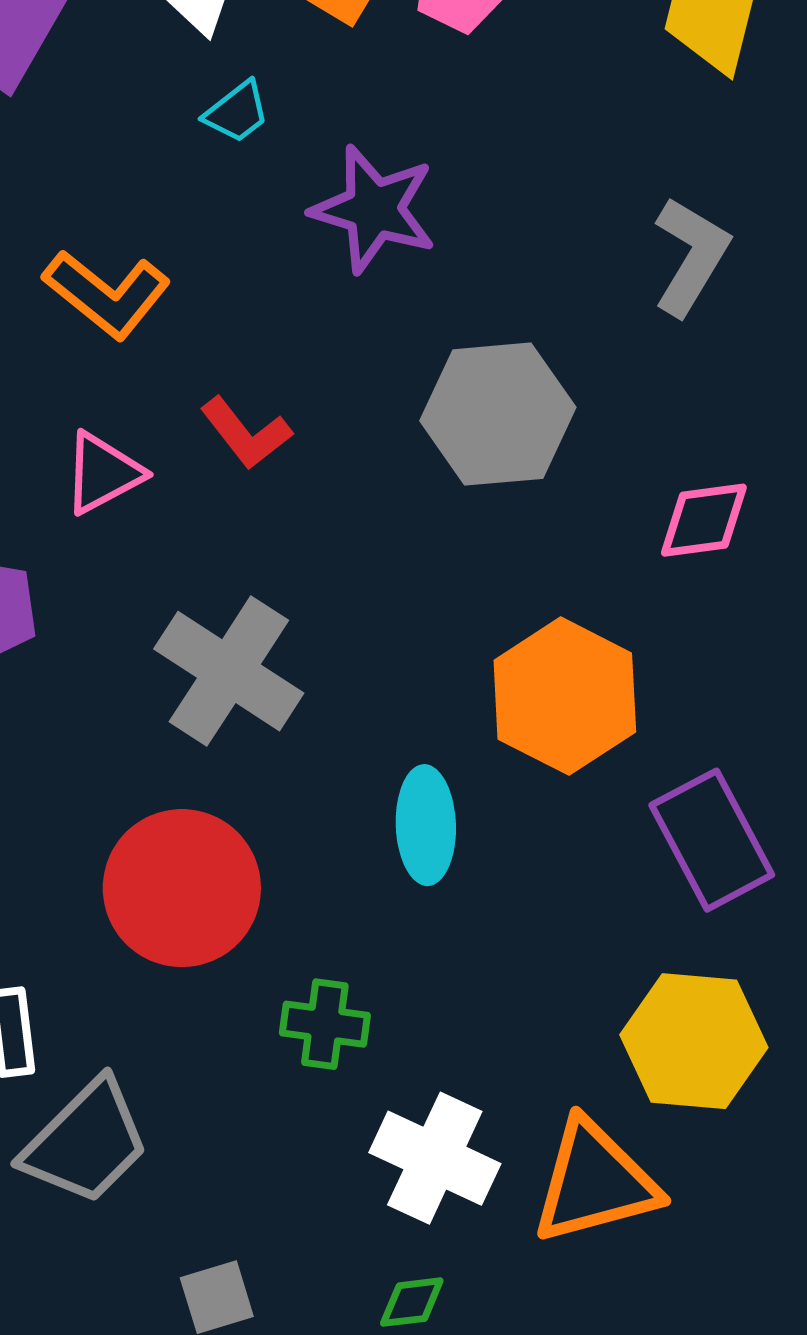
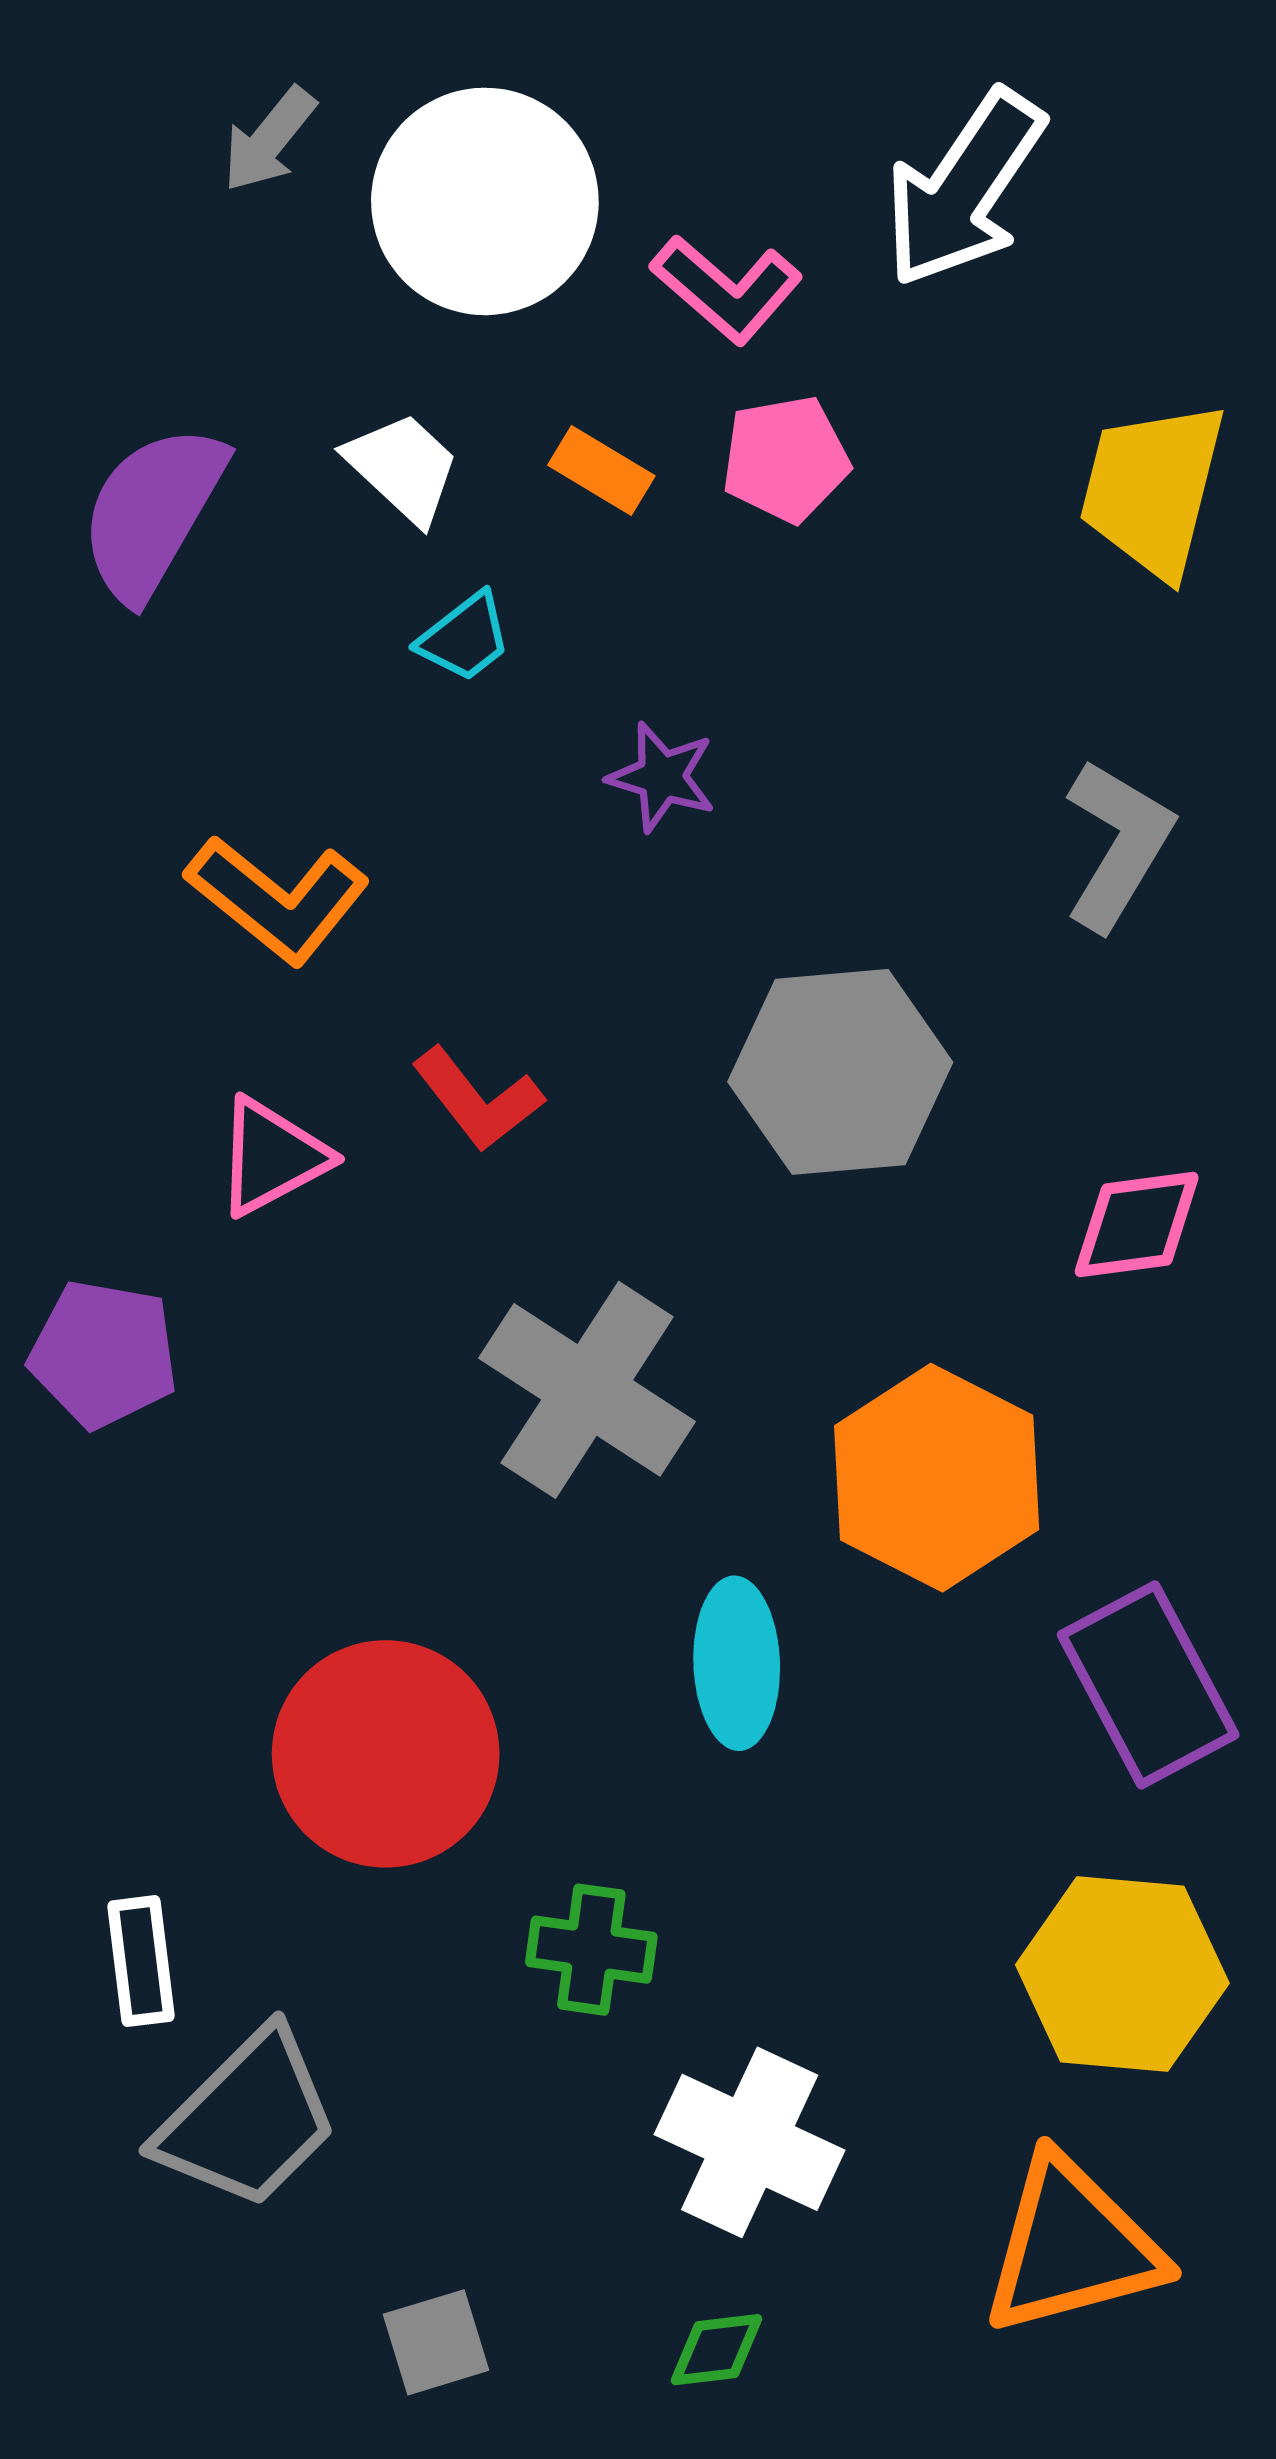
purple star: (374, 209) -> (662, 777), size x0.6
gray cross: (229, 671) -> (587, 1390), moved
orange triangle: (595, 1182) -> (1072, 2246), moved

